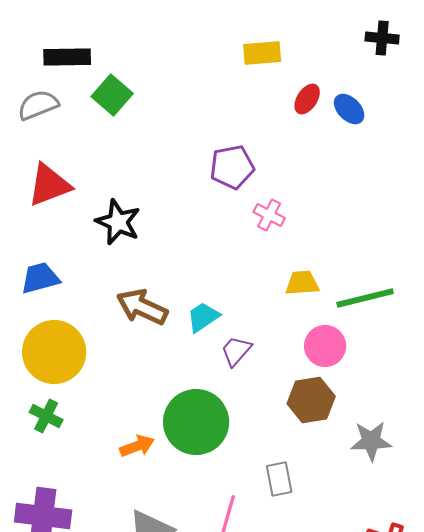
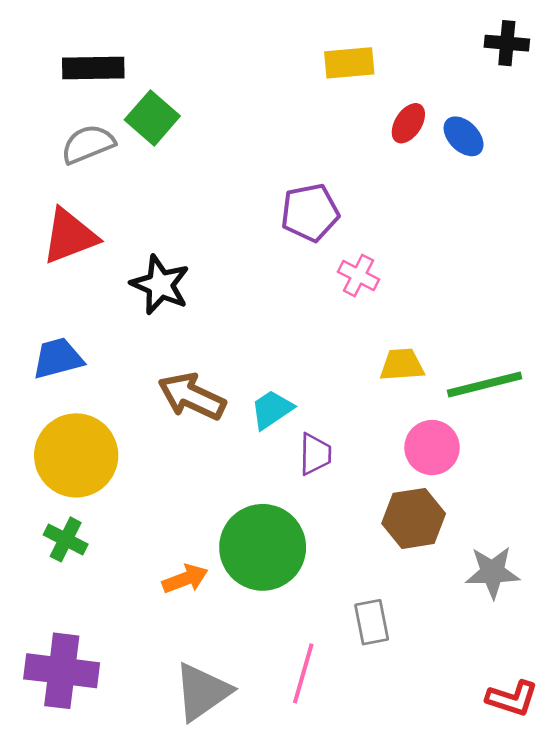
gray semicircle: (38, 105) -> (88, 144), moved
purple trapezoid: (236, 351) -> (315, 454), turned 140

